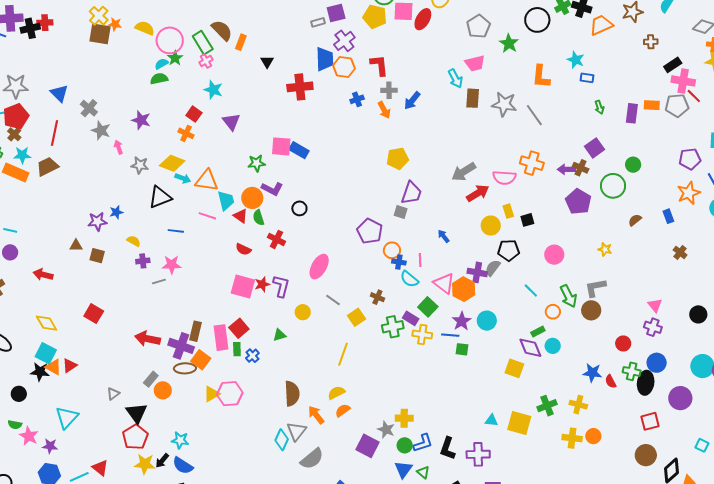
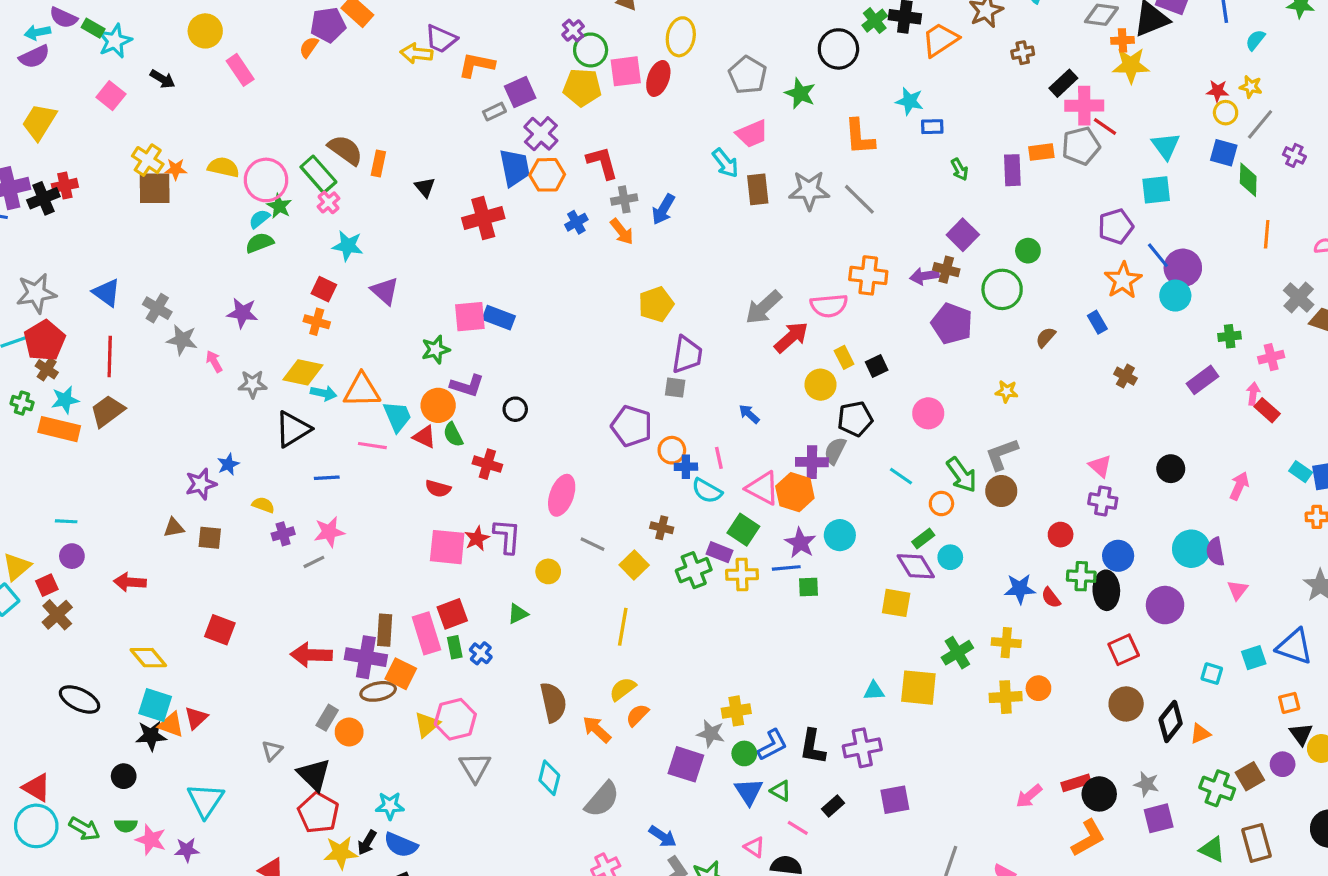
red square: (239, 328) -> (452, 614), turned 30
gray triangle: (297, 431) -> (475, 767), moved

